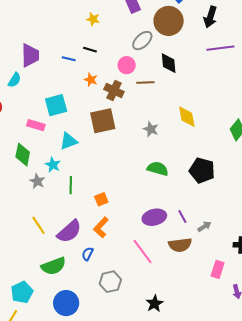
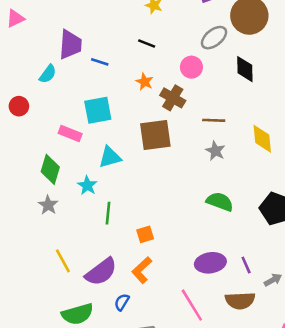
blue line: (69, 59) -> (100, 62), moved
brown line: (145, 82) -> (214, 120), moved
gray star: (37, 181) -> (48, 205), moved

